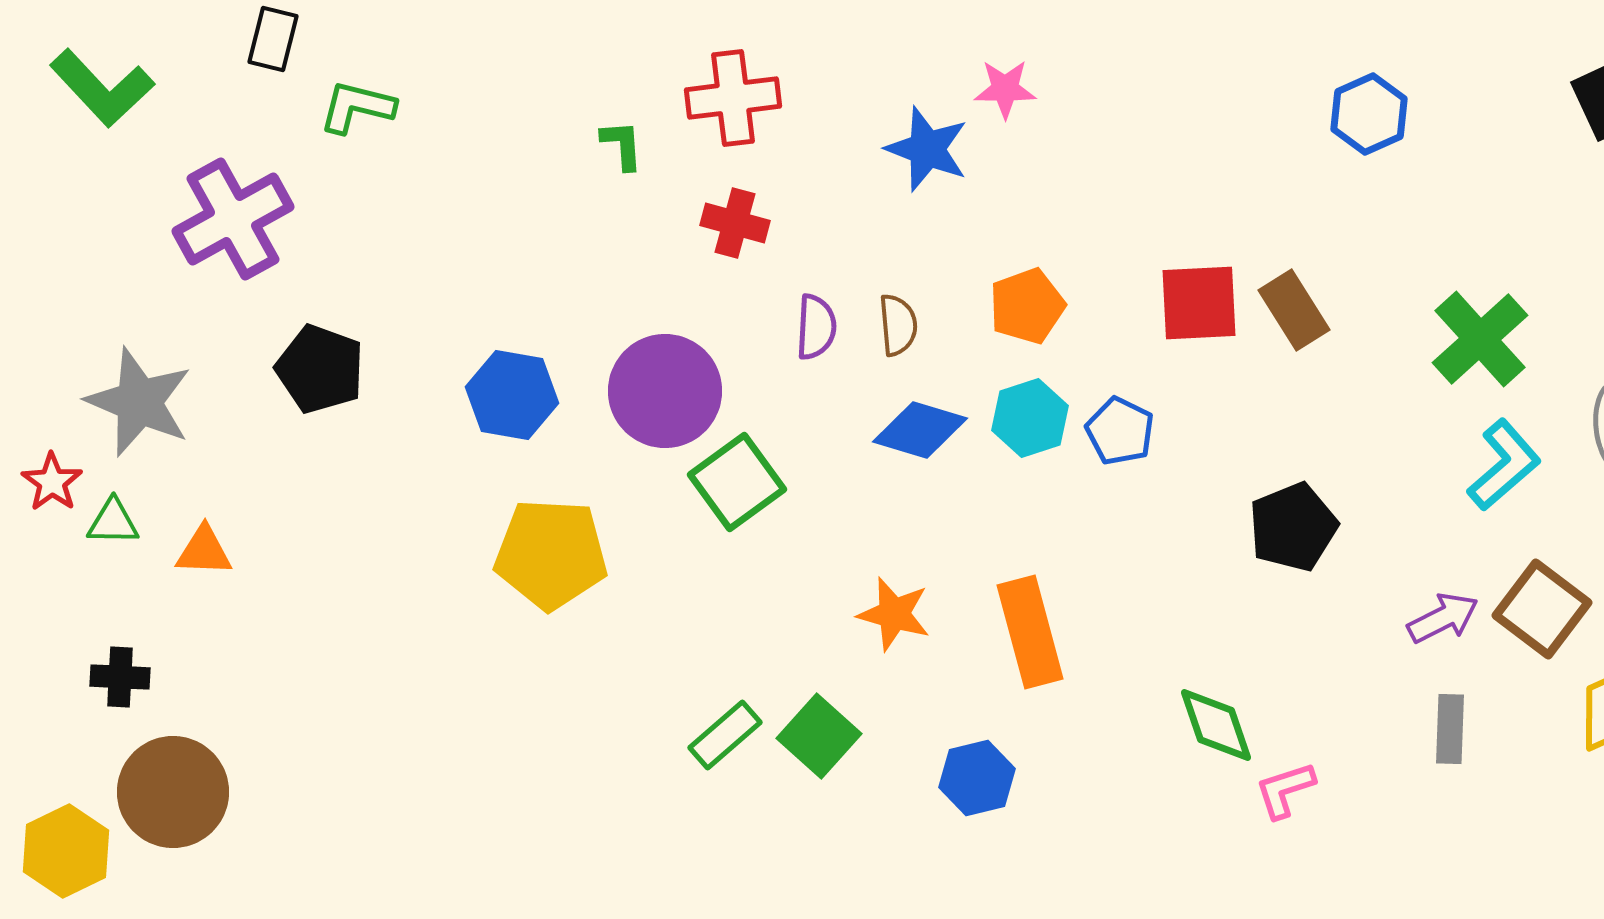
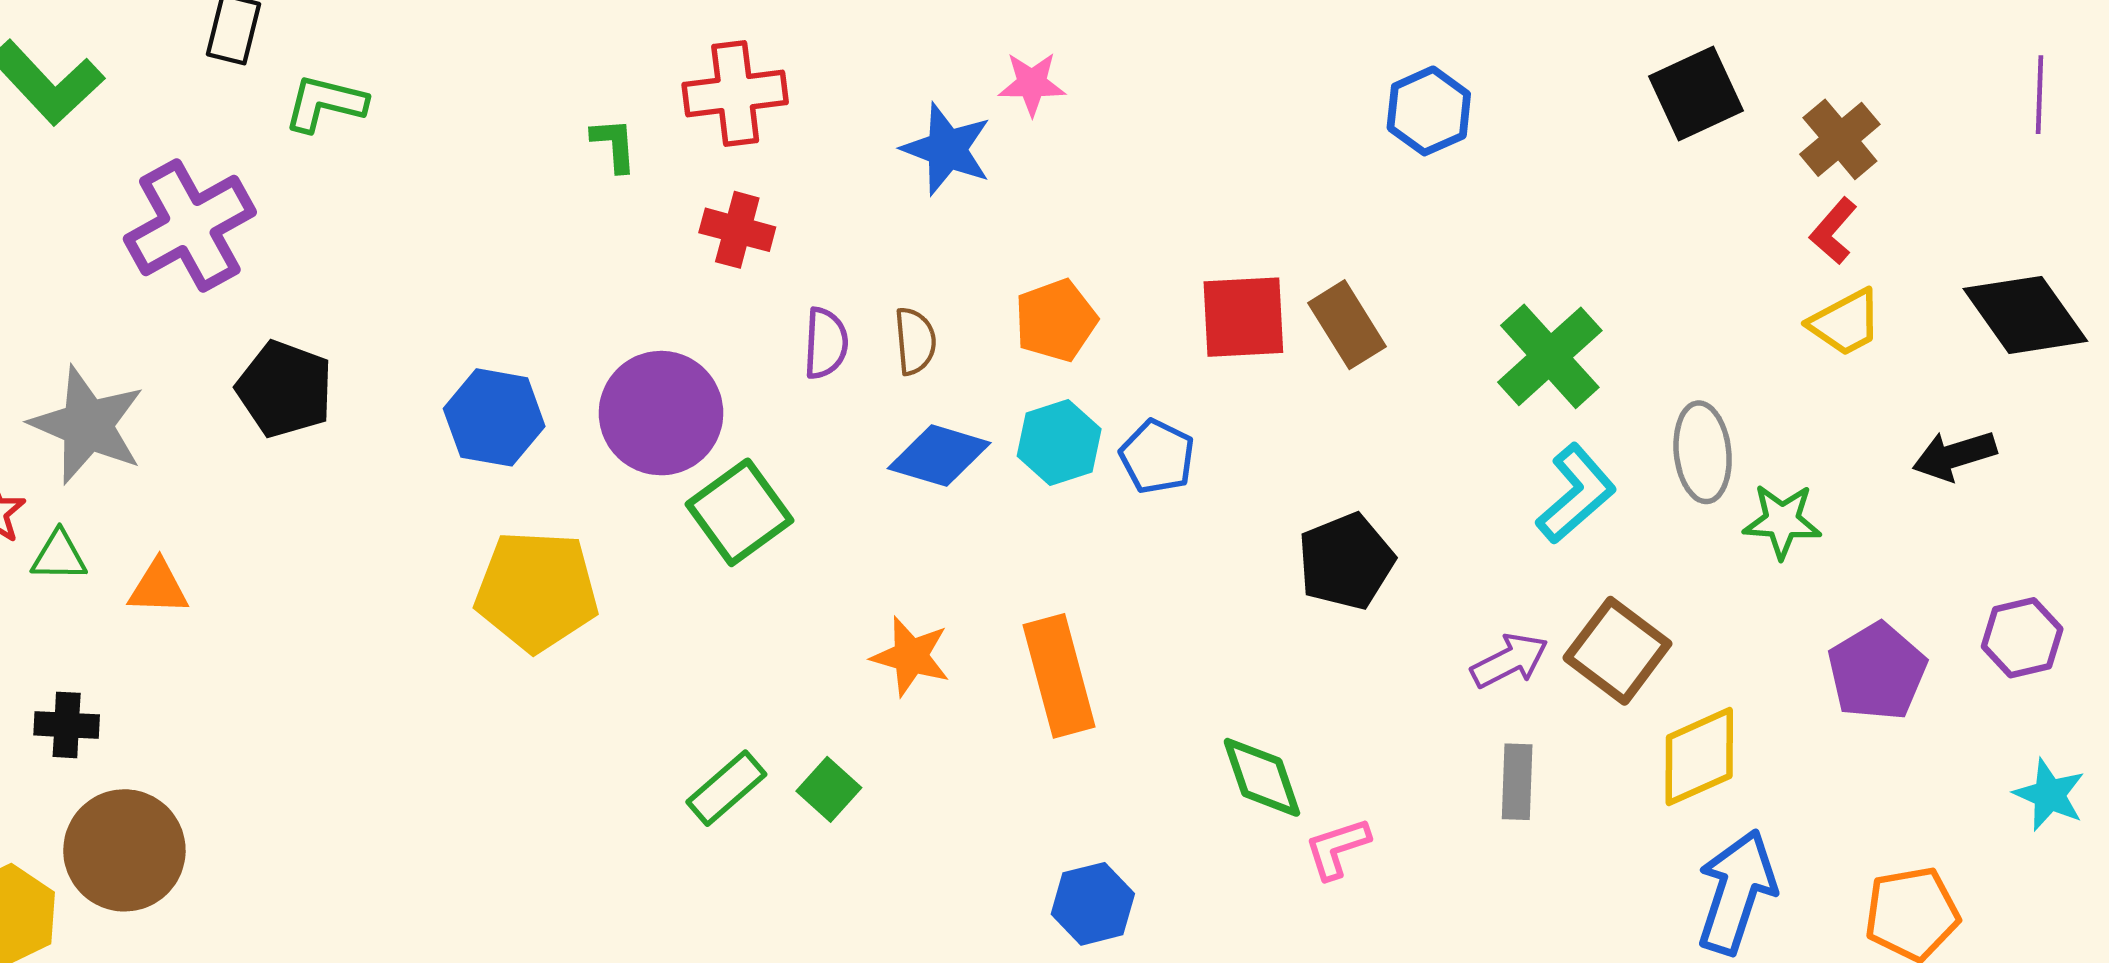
green square: (819, 736) -> (829, 789), size x0.7
blue hexagon: (977, 778) -> (1093, 904), moved

